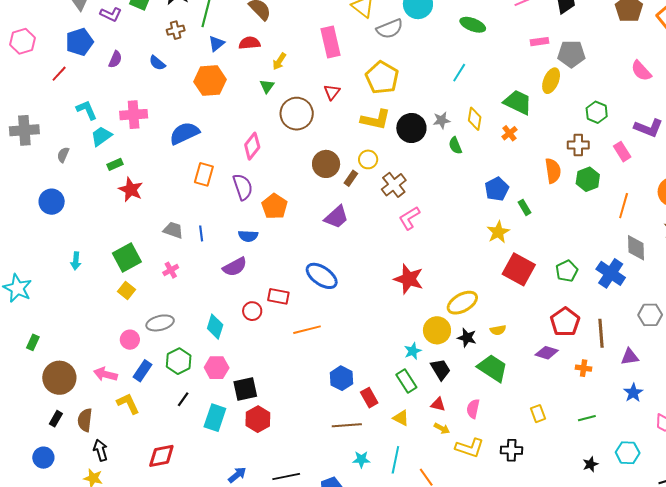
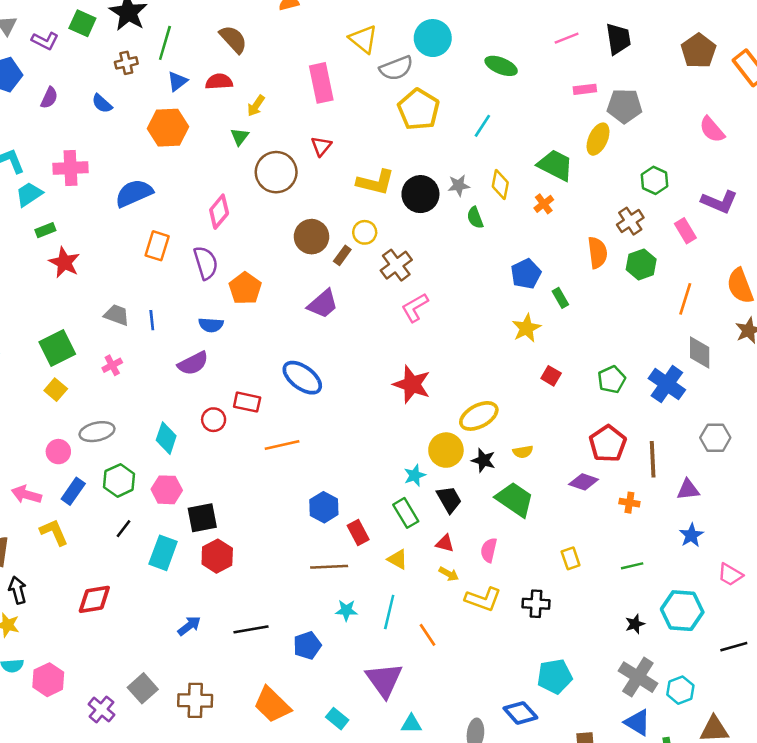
yellow pentagon: (382, 78) -> (419, 109), moved
brown cross: (578, 145) -> (630, 221), turned -35
red square: (519, 269) -> (551, 376), size x0.5
cyan hexagon: (628, 453) -> (682, 611), size x1.4

